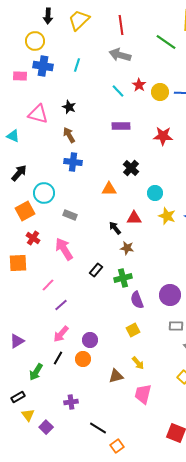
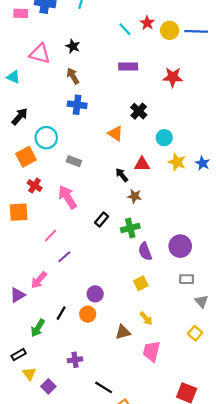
orange triangle: (109, 189) -> (115, 133), turned 35
pink arrow: (61, 334) -> (39, 280), moved

